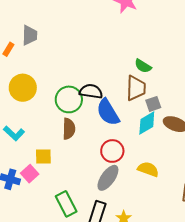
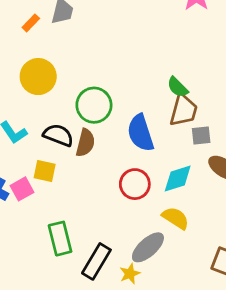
green semicircle: (143, 66) -> (178, 87), moved
black semicircle: (91, 91) -> (58, 135), moved
cyan diamond: (147, 123) -> (178, 178), moved
gray ellipse: (108, 178) -> (148, 247), moved

